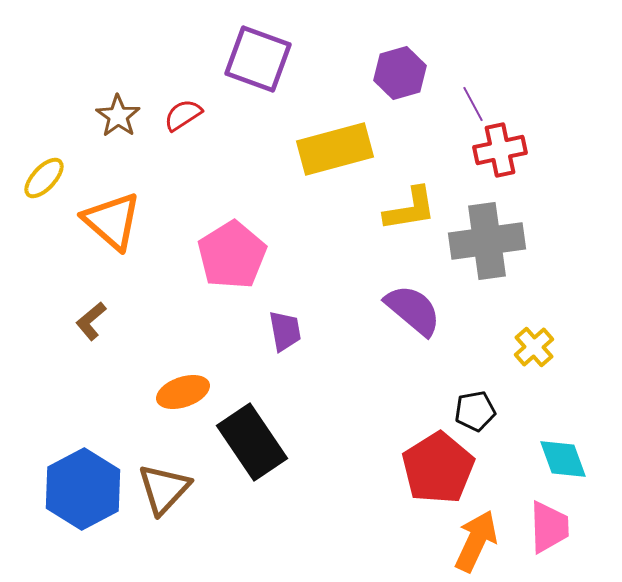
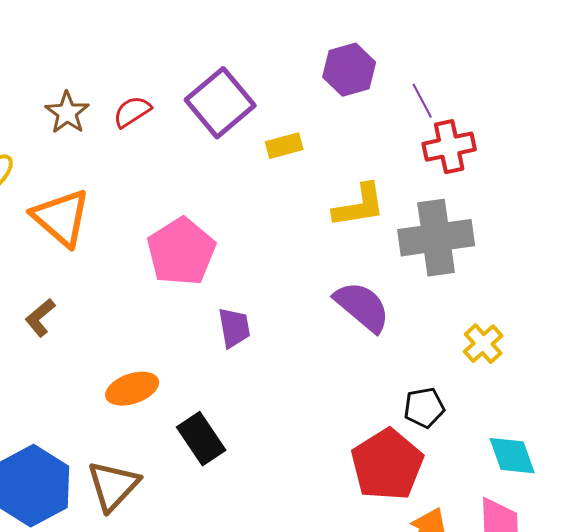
purple square: (258, 59) -> (220, 103), moved, turned 30
yellow rectangle: (335, 149) -> (284, 146), size x0.5
black rectangle: (252, 442) -> (201, 439), size x0.7

